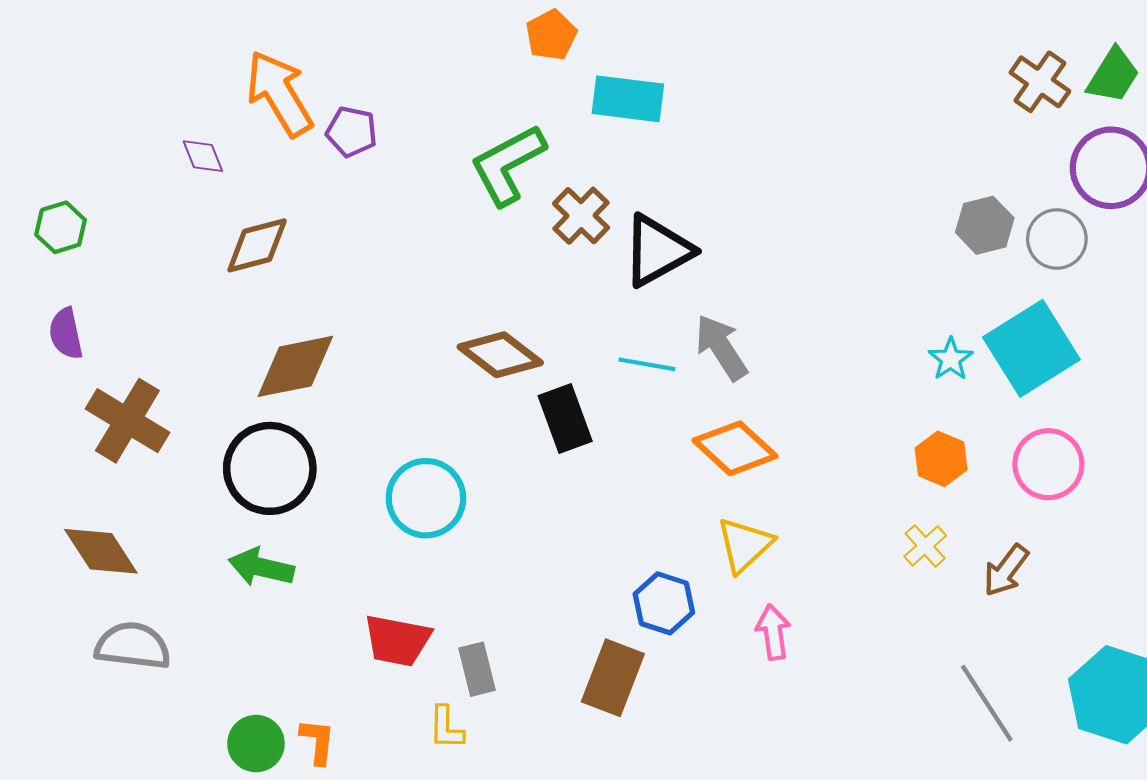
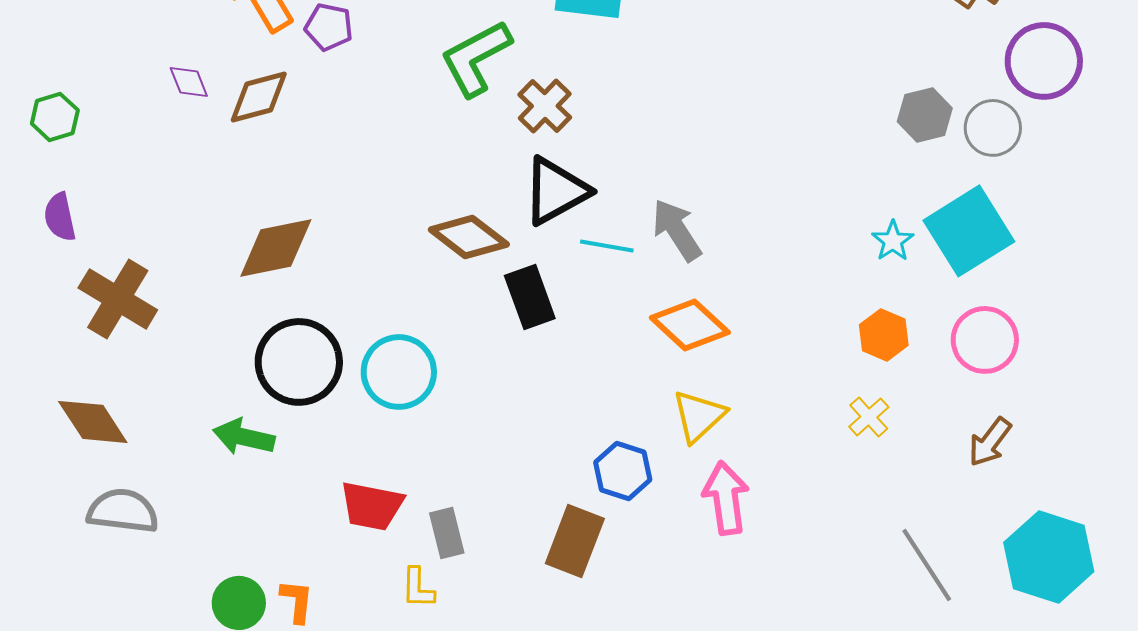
purple diamond: (203, 156) -> (189, 82), moved
brown diamond: (257, 245) -> (259, 97), moved
black triangle: (657, 251) -> (556, 191), moved
black circle: (270, 468) -> (299, 362), moved
brown arrow: (1006, 570) -> (990, 442), moved
pink arrow: (773, 632) -> (726, 498), size x1.4

